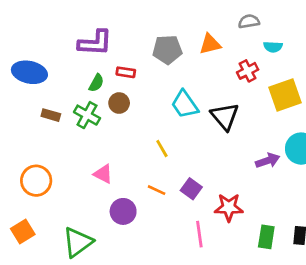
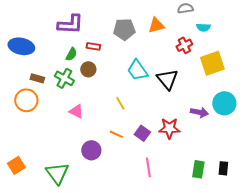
purple arrow: (268, 161) -> (199, 112), turned 30
pink triangle: (103, 174) -> (76, 111), moved
orange circle: (36, 181) -> (26, 100), moved
red star: (229, 207) -> (169, 128), moved
green triangle: (78, 242) -> (57, 173), turned -30

